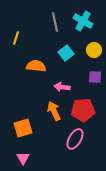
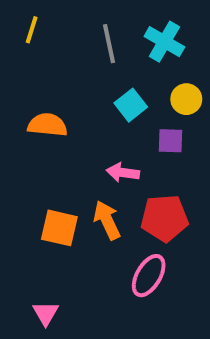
yellow line: (16, 38) -> (32, 30), moved
orange semicircle: (36, 66) -> (47, 125), moved
purple square: (95, 77) -> (170, 141), moved
orange square: (23, 128) -> (59, 228), moved, turned 30

